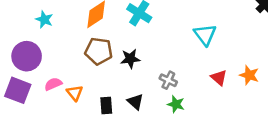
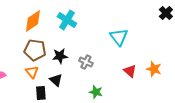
gray cross: (168, 80) -> (86, 62), moved
orange triangle: (75, 93) -> (32, 72), moved
black triangle: (135, 102) -> (56, 80), moved

